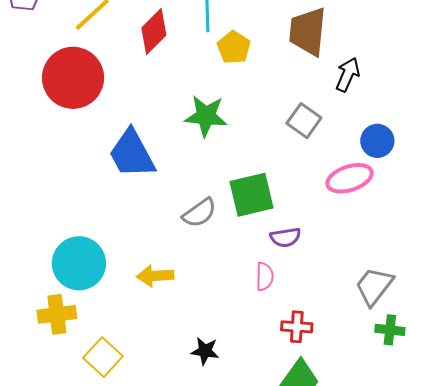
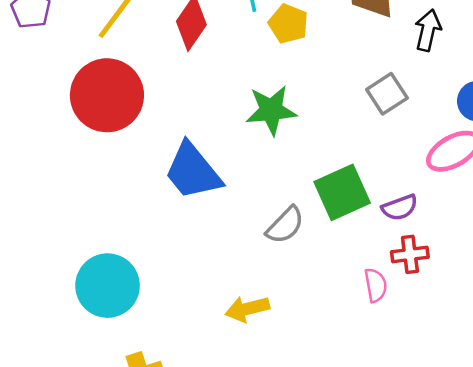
gray square: (304, 121) -> (387, 94), turned 32
purple semicircle: (285, 237) -> (400, 208), moved
cyan circle: (79, 263) -> (108, 286), moved
red cross: (297, 327) -> (410, 254), moved

